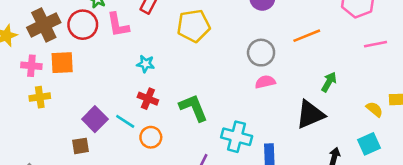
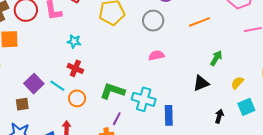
gray circle: (261, 53) -> (153, 21), moved
pink semicircle: (265, 82) -> (156, 55), moved
green L-shape: (193, 108) -> (112, 91), moved, turned -50
yellow semicircle: (374, 109) -> (237, 83), moved, turned -88
black triangle: (310, 115) -> (201, 83), size x0.7

